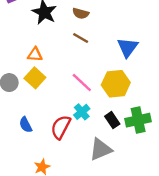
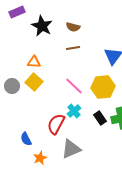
brown line: (81, 38) -> (73, 48), turned -40
blue semicircle: (26, 125) -> (26, 139), moved
gray triangle: (101, 149) -> (71, 149), moved

